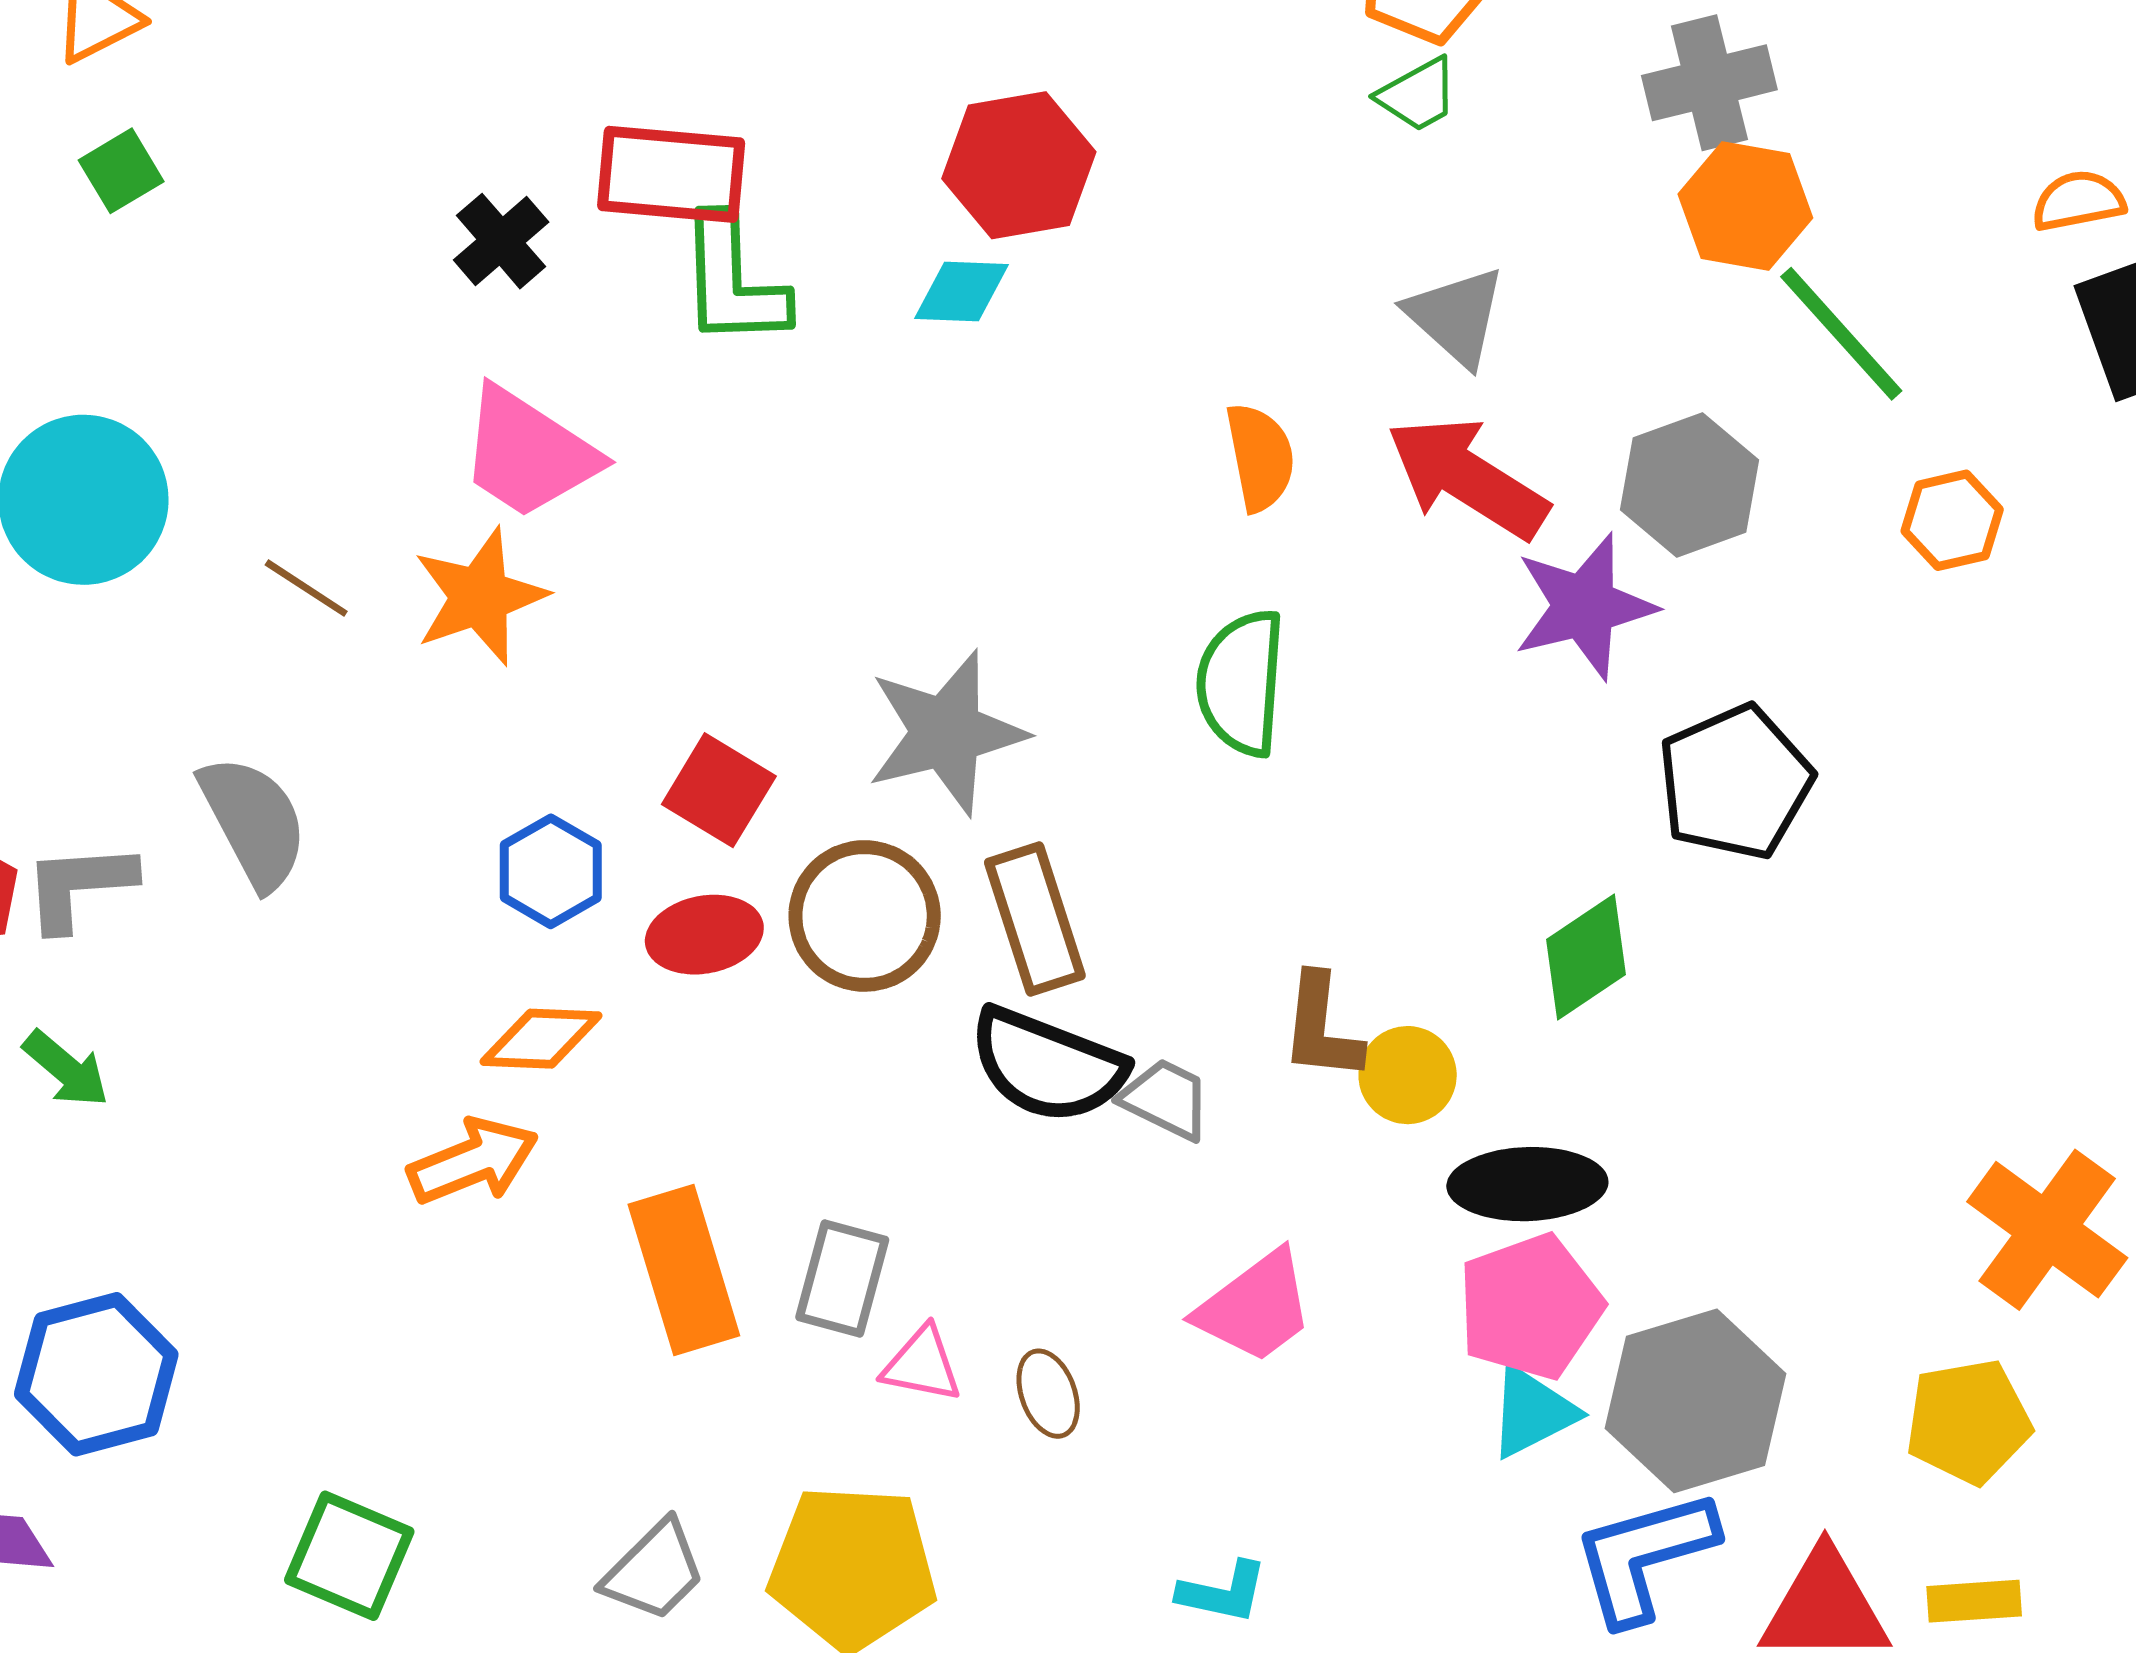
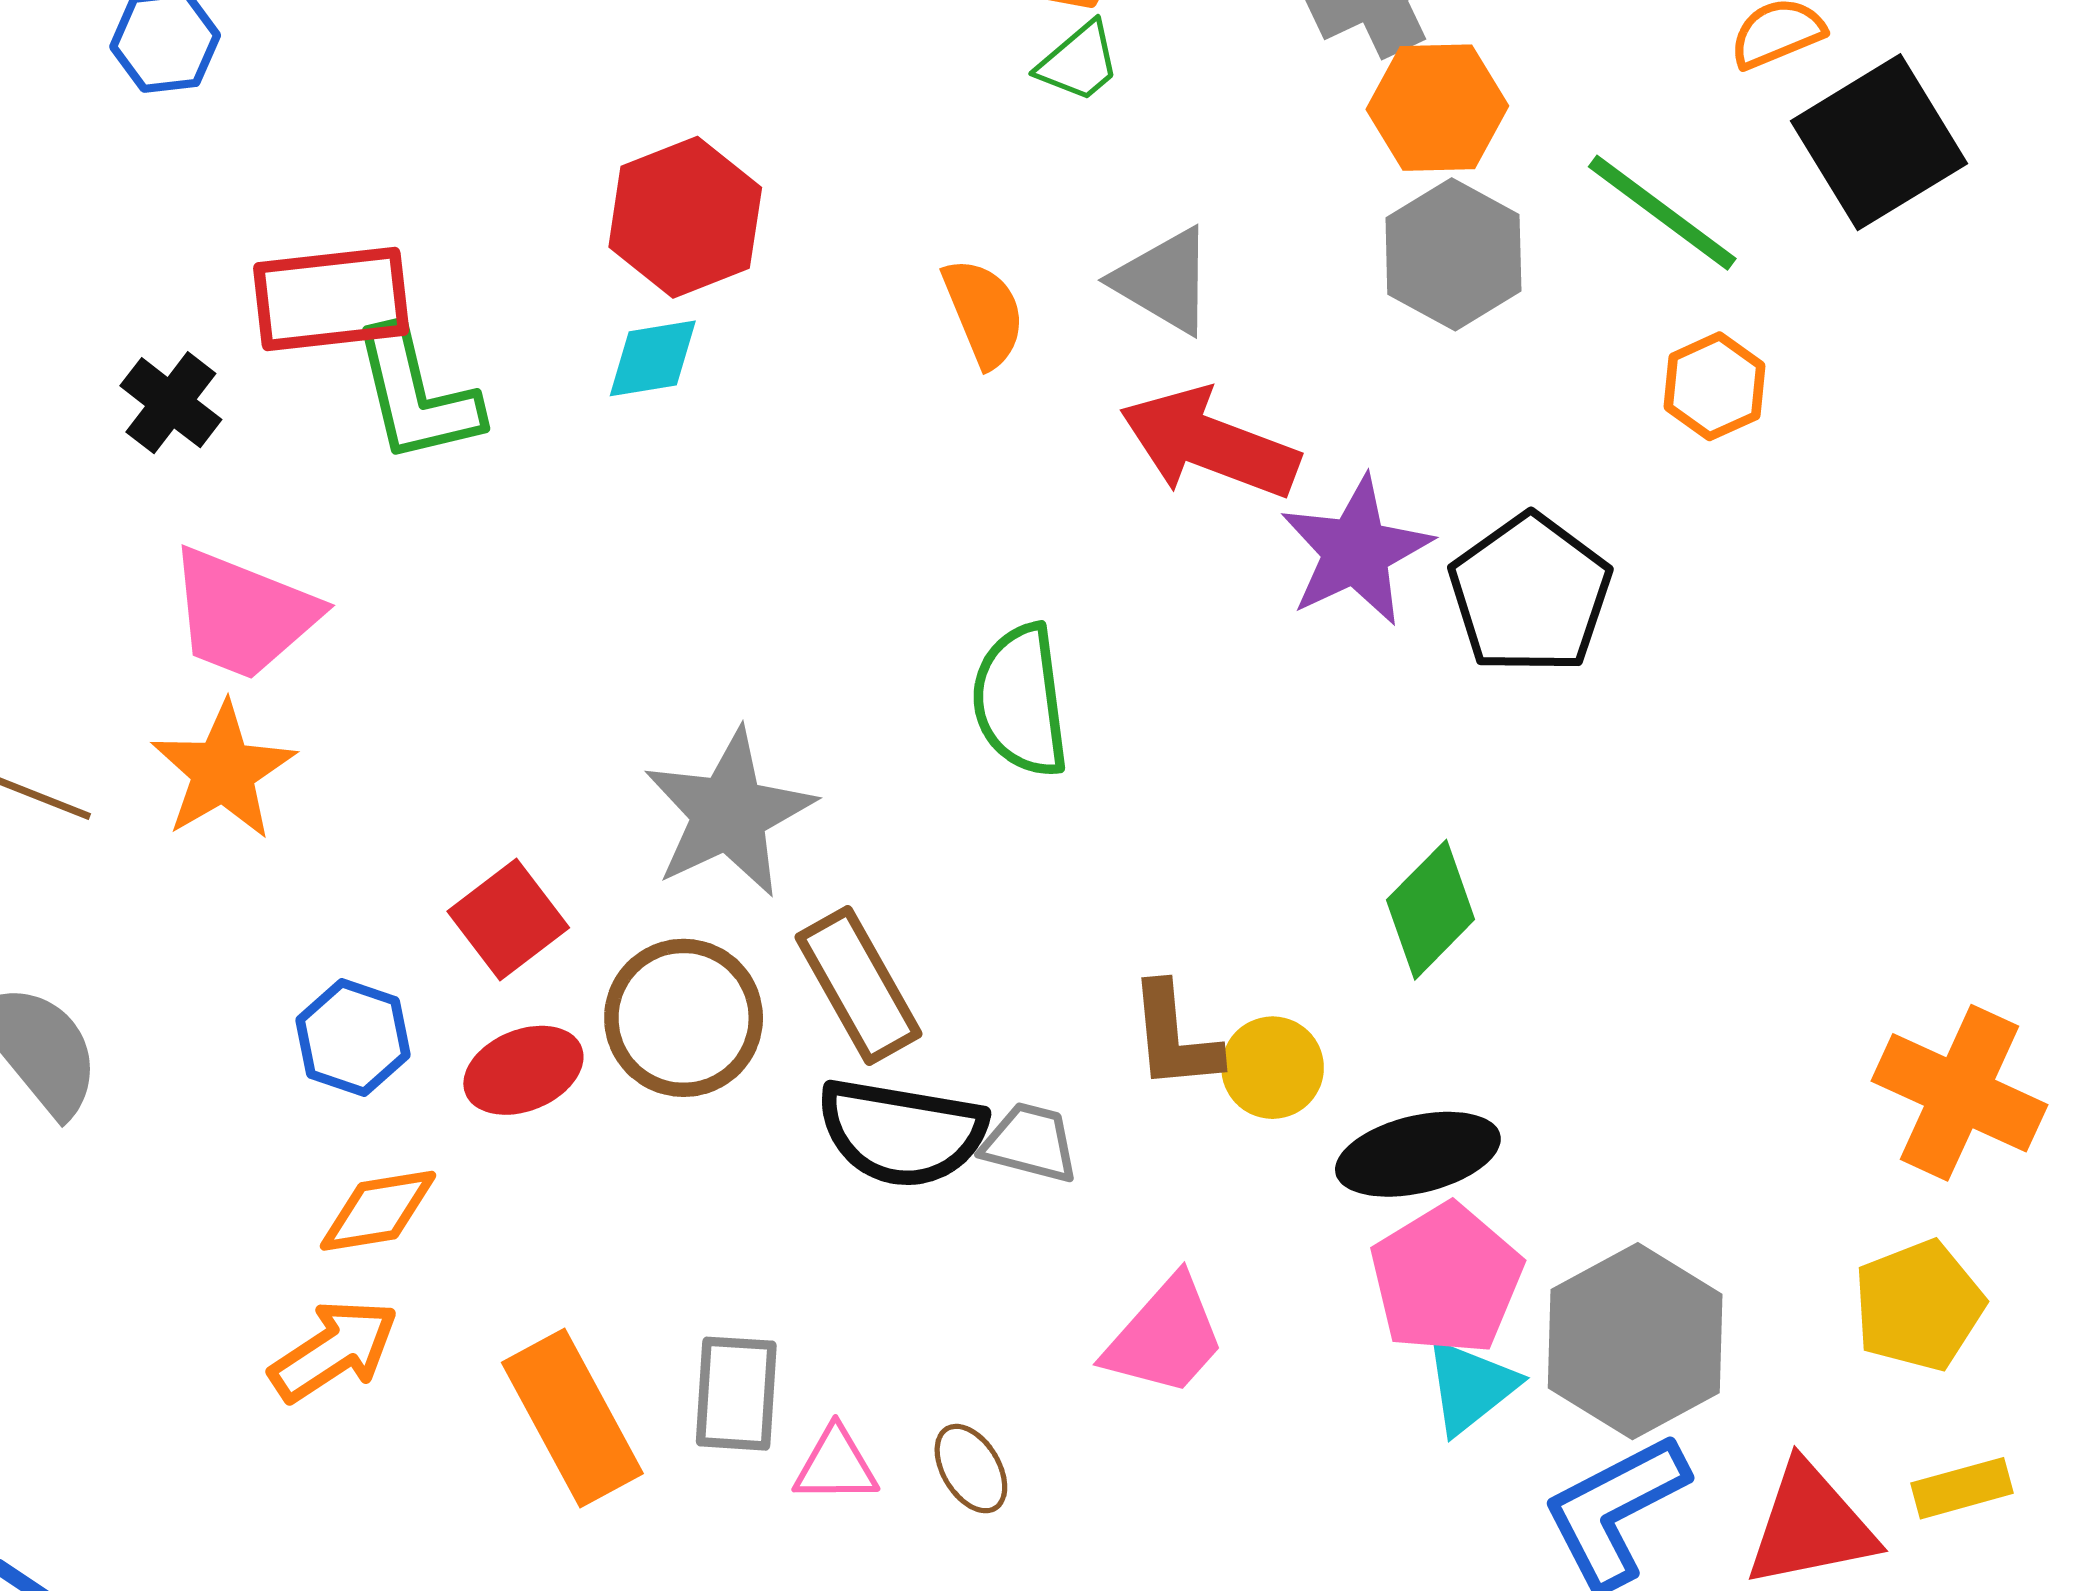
green line: (1841, 334) -> (1662, 213), moved
orange semicircle: (1260, 457) -> (984, 313), moved
gray hexagon: (1690, 485) -> (1453, 254), moved
black pentagon: (1735, 782) -> (1530, 594), moved
red square: (719, 790) -> (508, 919), turned 33

